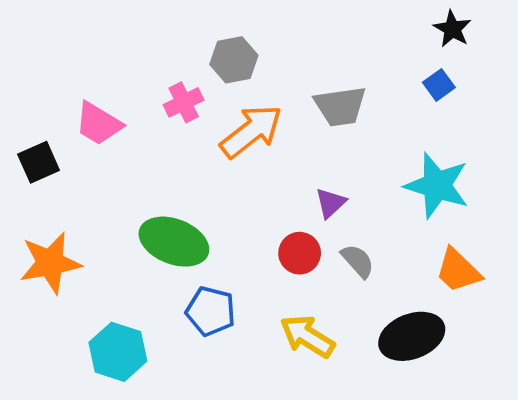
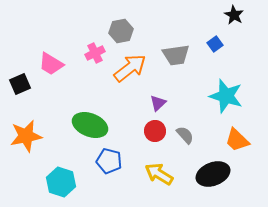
blue square: (439, 85) -> (215, 44), moved
purple triangle: (331, 203) -> (158, 103), moved

